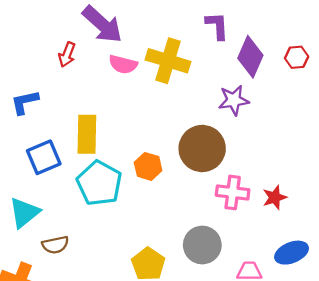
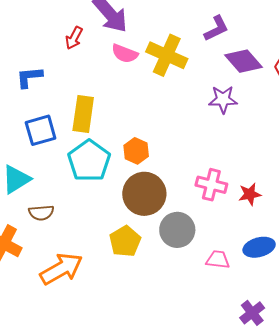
purple L-shape: (217, 26) -> (216, 29), turned 60
purple diamond: (250, 57) -> (244, 61), turned -72
brown circle: (202, 149) -> (144, 194), moved

